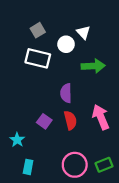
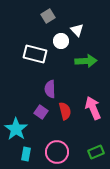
gray square: (38, 30) -> (48, 16), moved
purple semicircle: (66, 93) -> (50, 89), moved
cyan star: (17, 140) -> (16, 129), size x1.6
pink circle: (75, 165) -> (57, 152), moved

